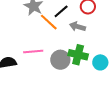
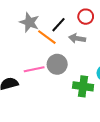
green cross: (78, 55) -> (83, 86), moved
gray circle: (60, 60) -> (57, 64), moved

